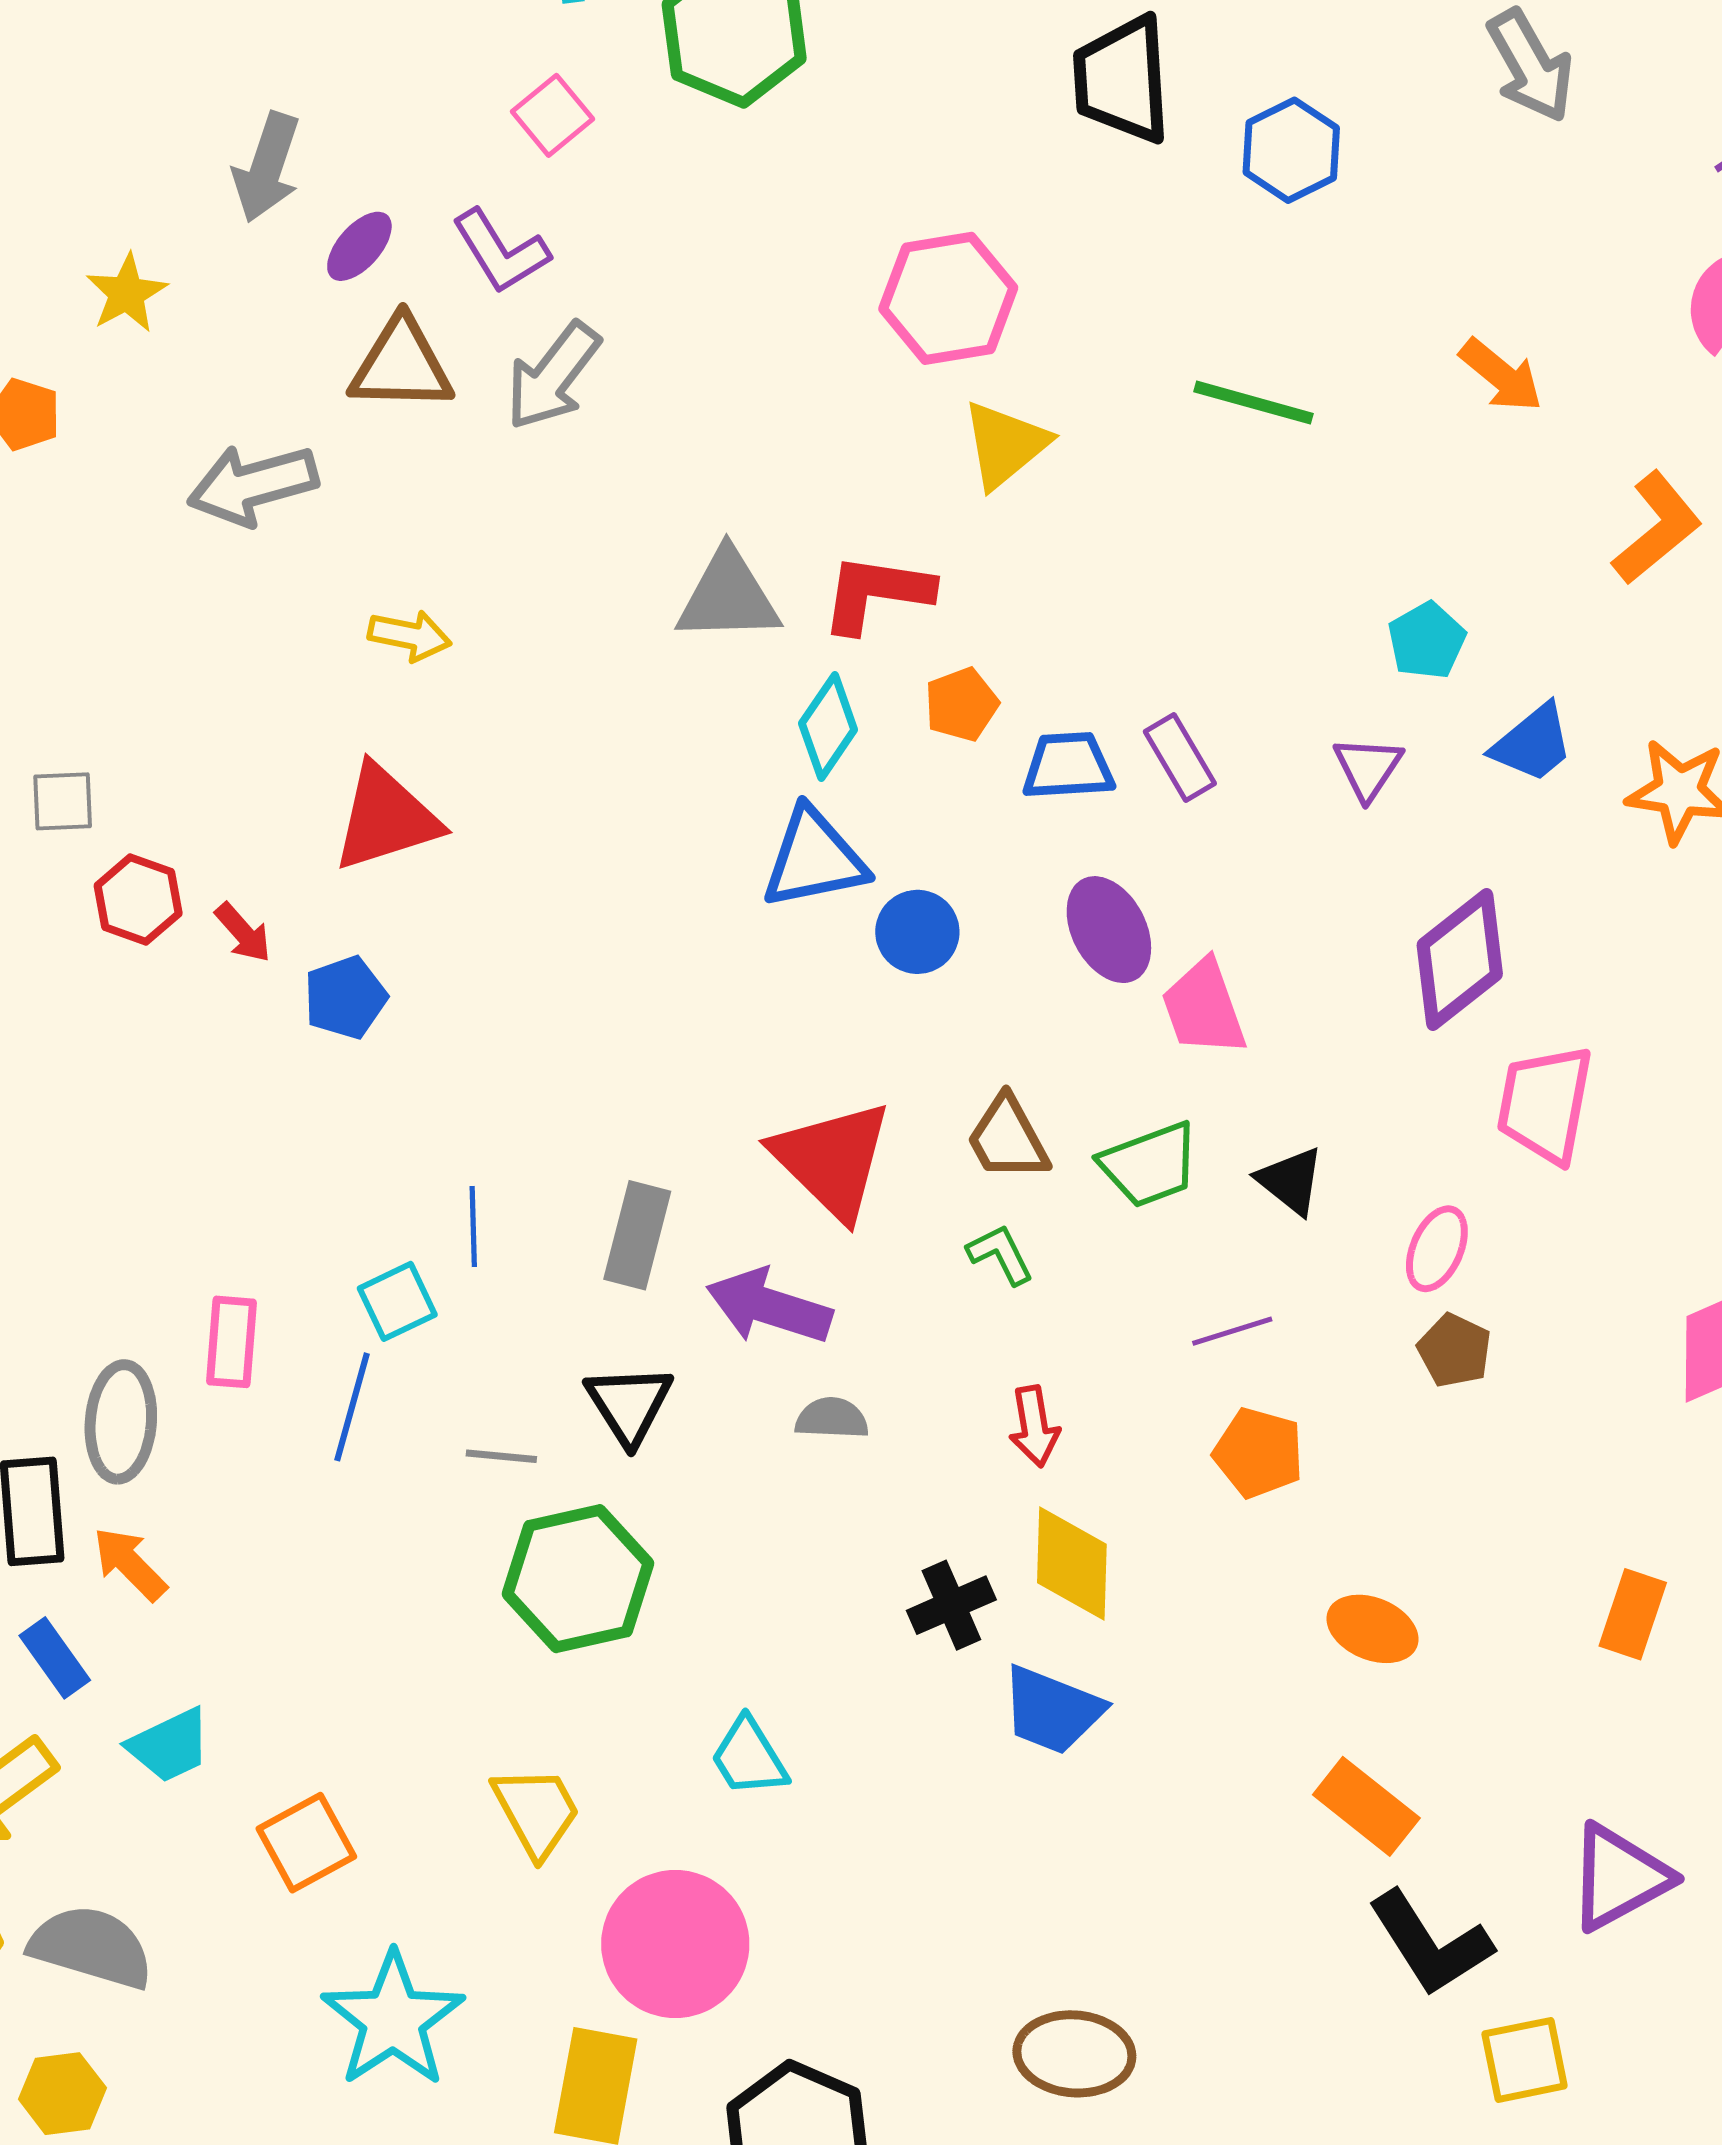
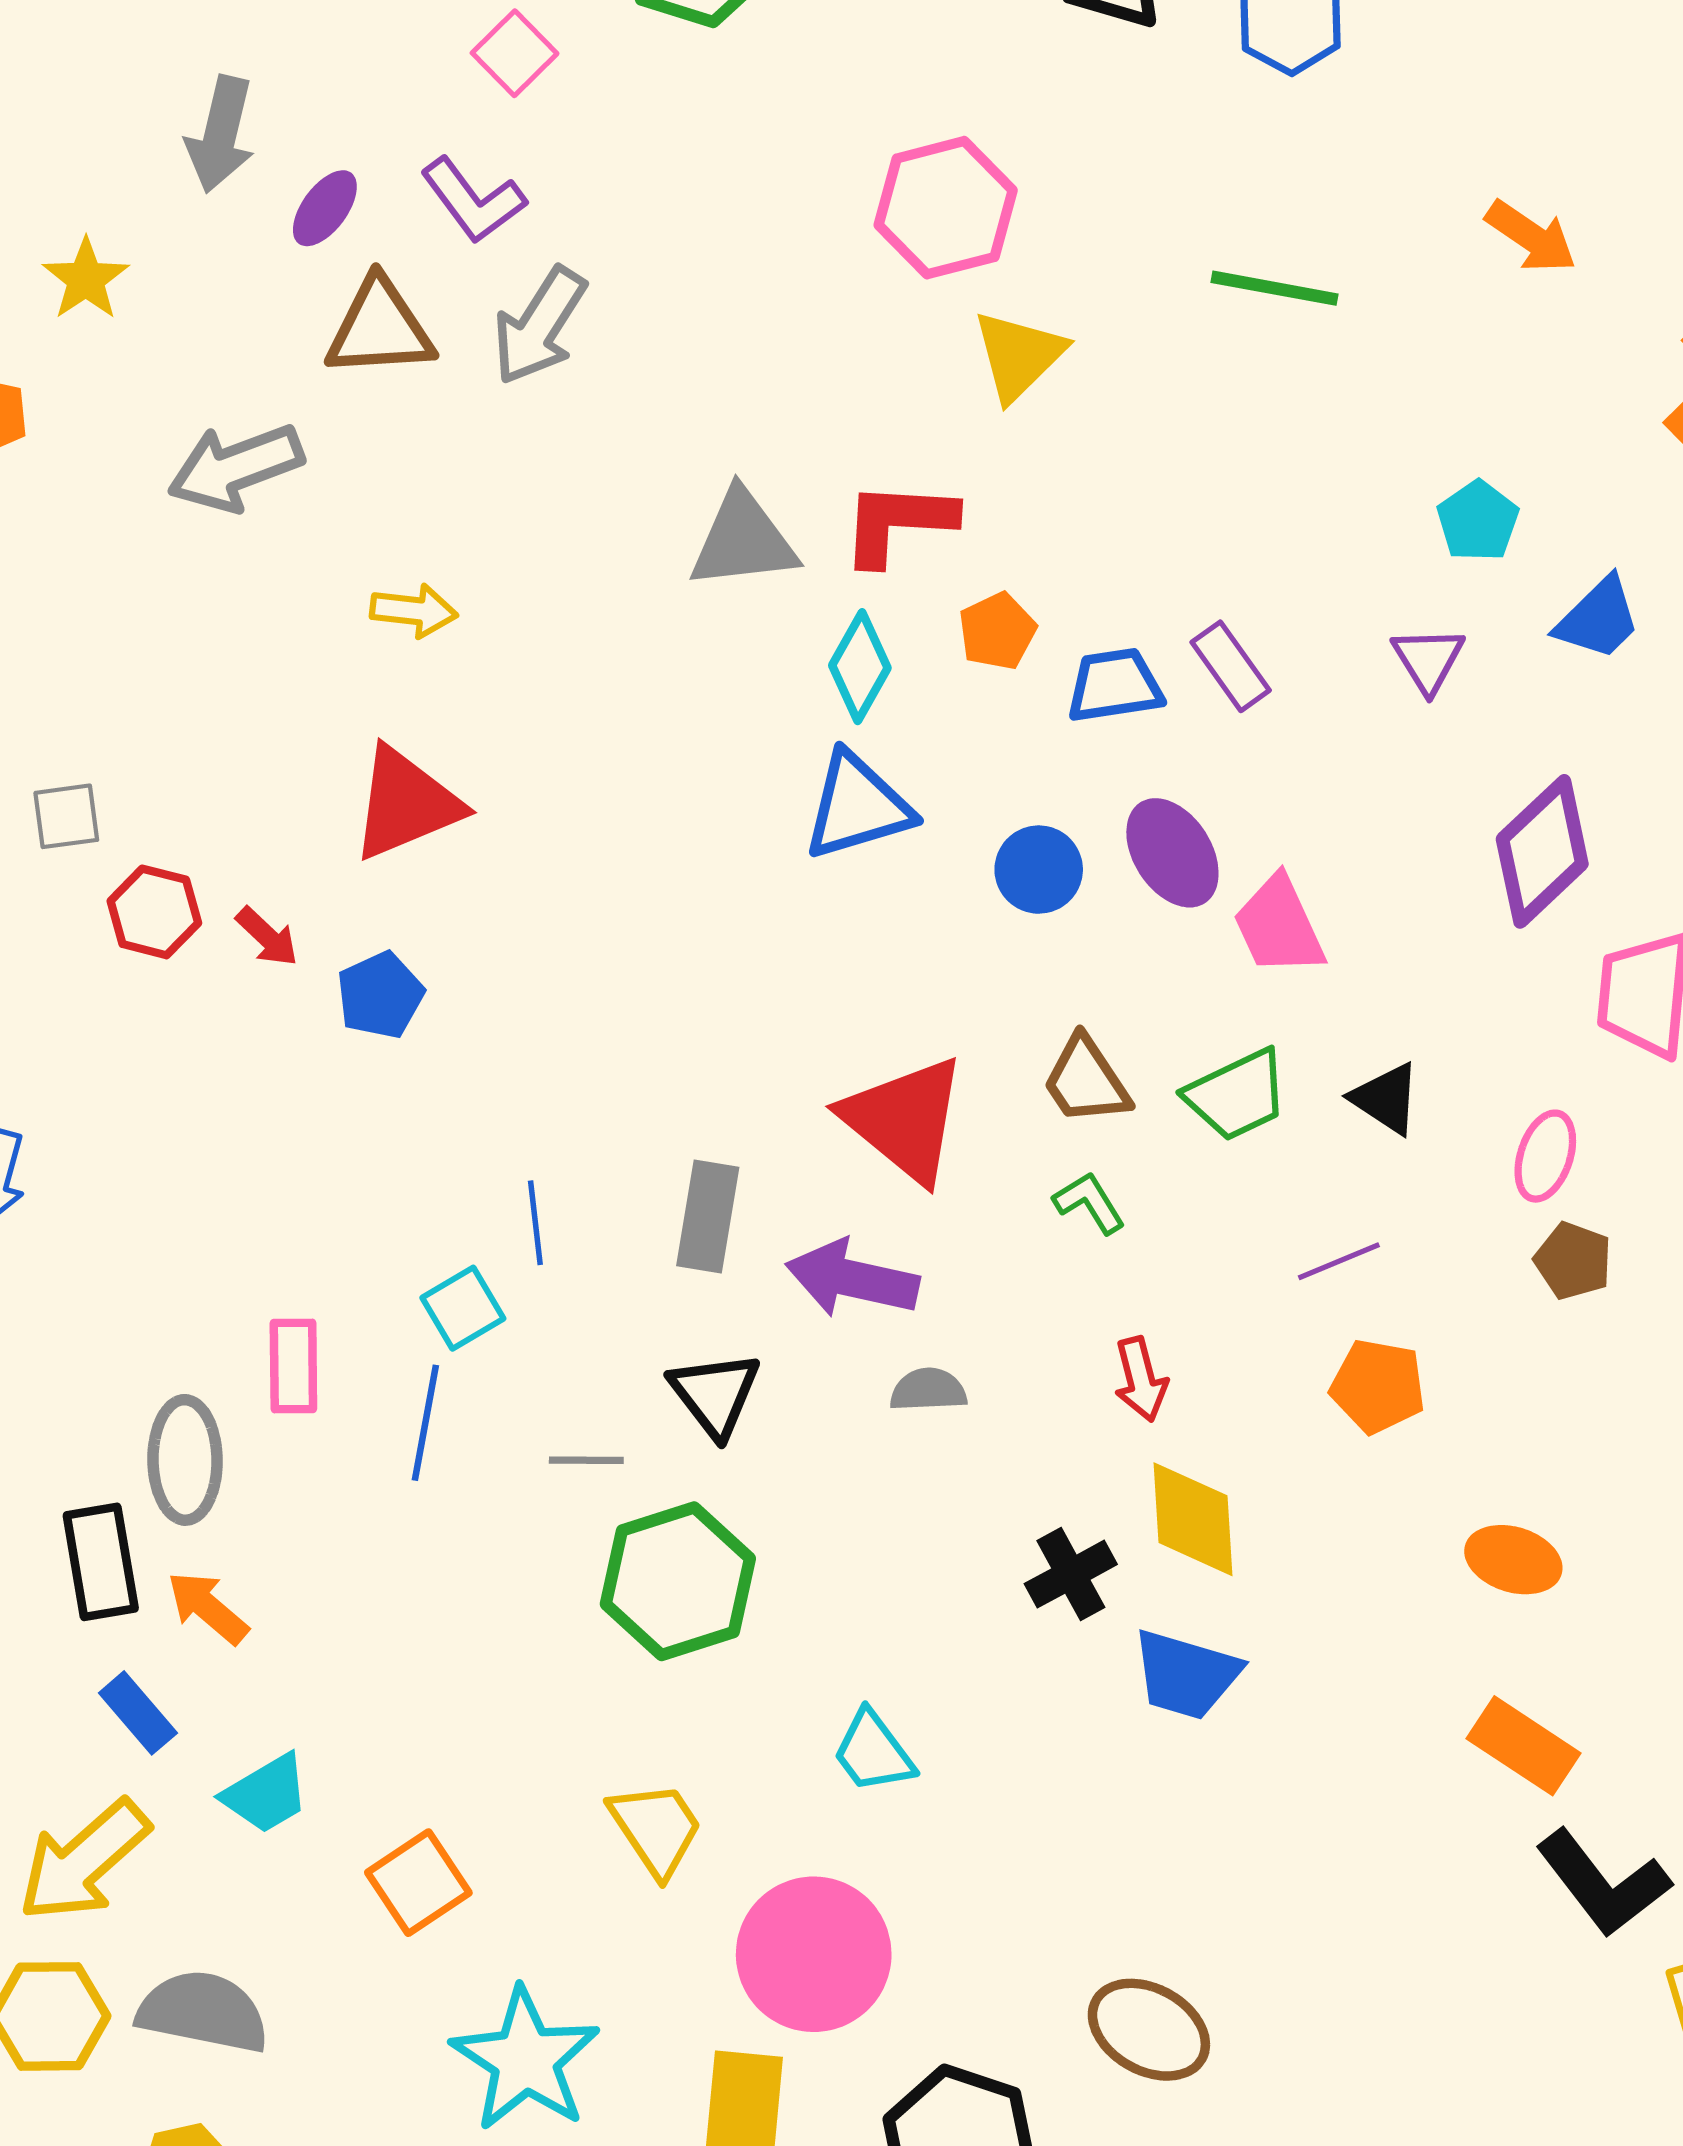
blue circle: (917, 932) -> (1039, 870), moved
brown ellipse: (1074, 2054) -> (1149, 2030), moved, turned 30

